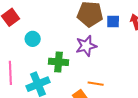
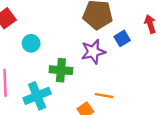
blue square: (113, 22) -> (122, 38), moved, turned -32

